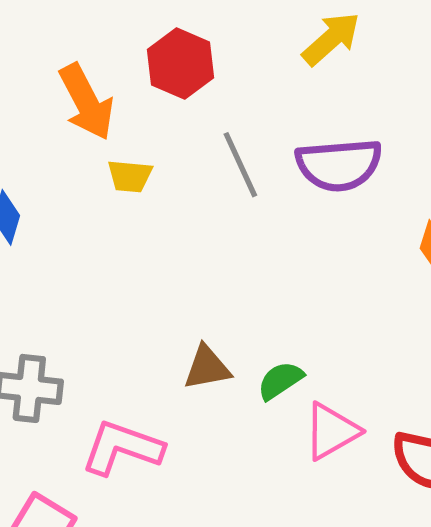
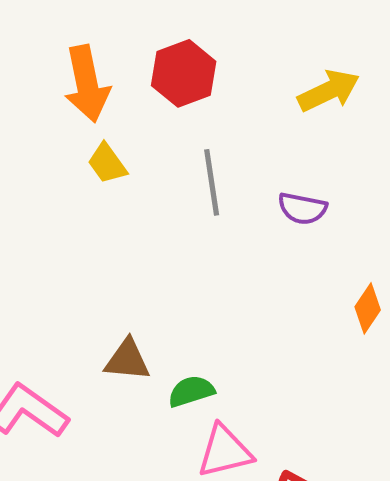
purple semicircle: (339, 165) -> (302, 209), size x0.6
yellow trapezoid: (130, 176) -> (107, 163), turned 33

